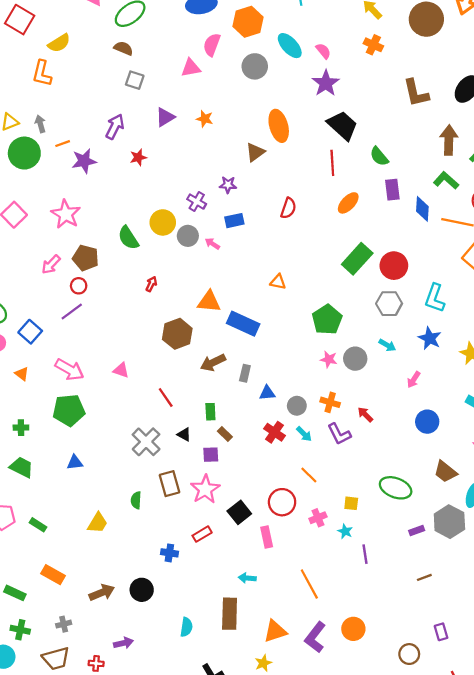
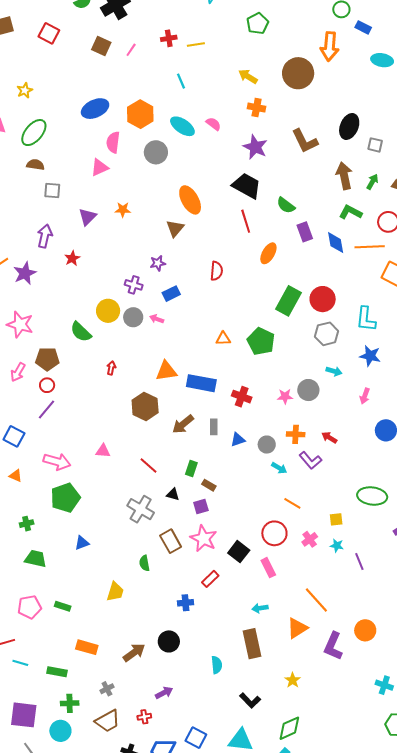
purple star: (326, 83) -> (255, 147), moved
green pentagon: (327, 320) -> (261, 341), moved
green rectangle: (210, 412) -> (191, 468), turned 35
red cross: (274, 432) -> (242, 397), moved
orange triangle: (275, 631) -> (297, 628), moved

